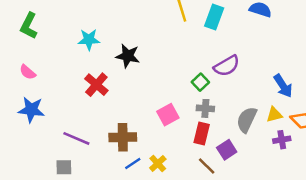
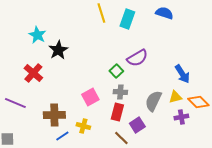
cyan star: (89, 40) -> (37, 35), moved, turned 30
black star: (128, 56) -> (58, 50), turned 30
purple line: (76, 138) -> (15, 103), moved
yellow cross: (158, 164) -> (83, 126), moved, turned -32

